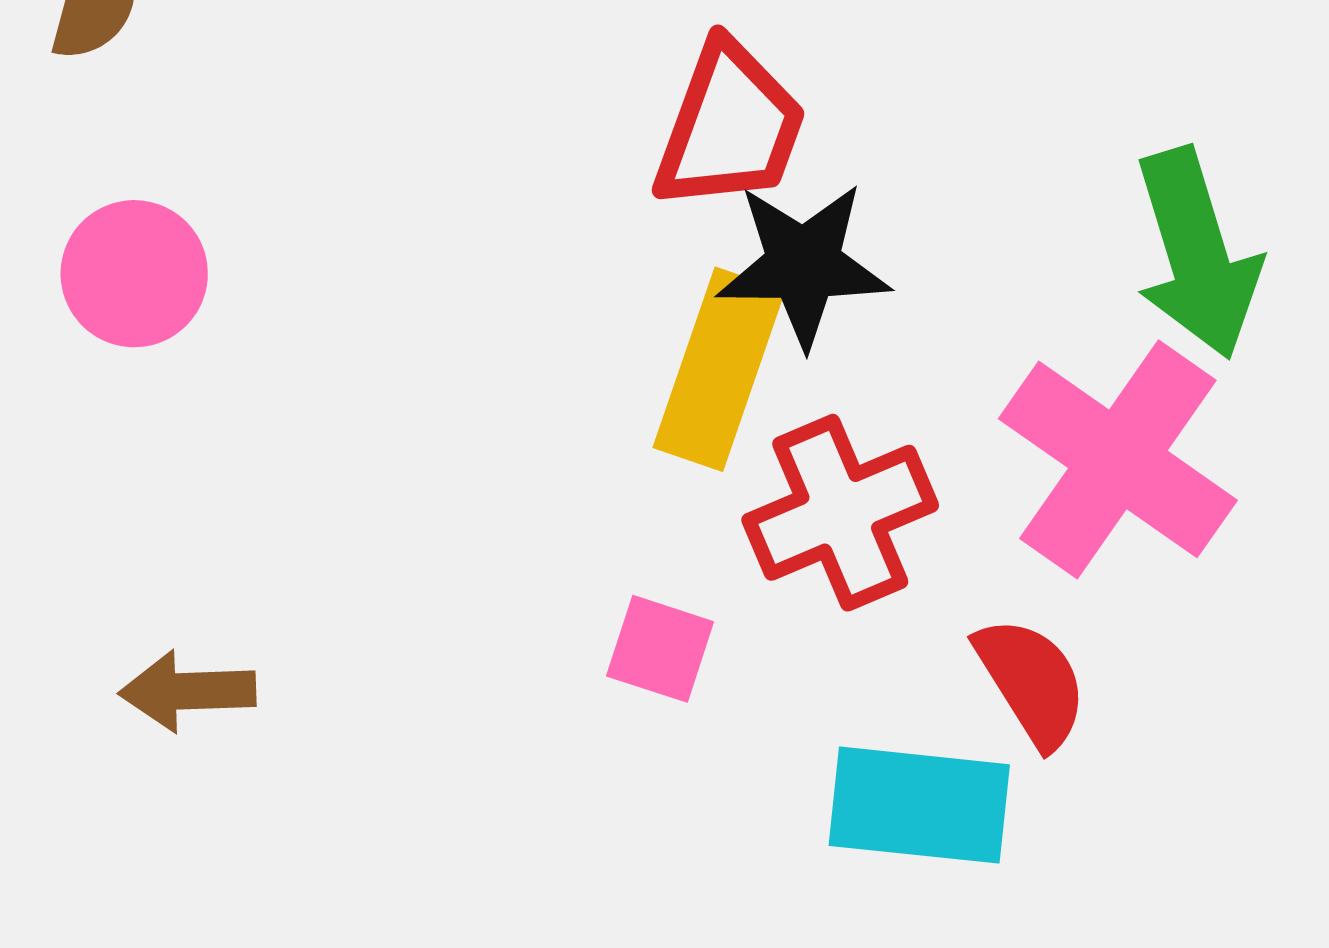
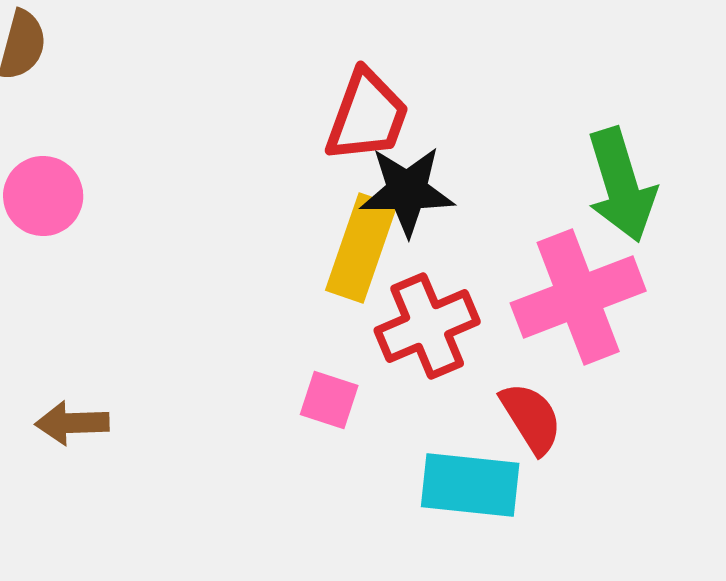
pink cross: (1118, 459) -> (578, 297), turned 34

